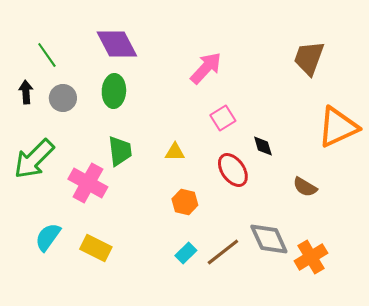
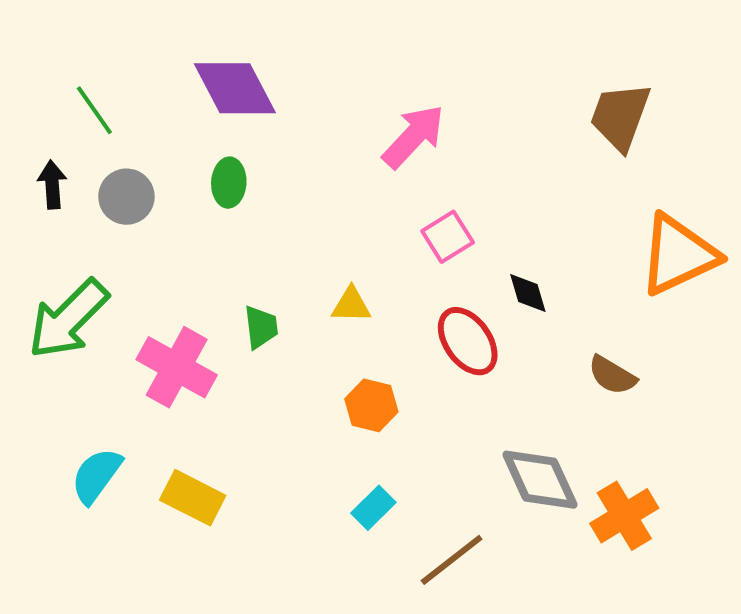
green ellipse: (114, 91) -> (229, 183), size x0.7
green trapezoid: (120, 151) -> (261, 327), moved, size x0.7
brown line: (223, 252) -> (452, 560), moved

